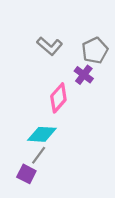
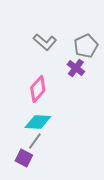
pink diamond: (58, 98) -> (38, 89), moved

